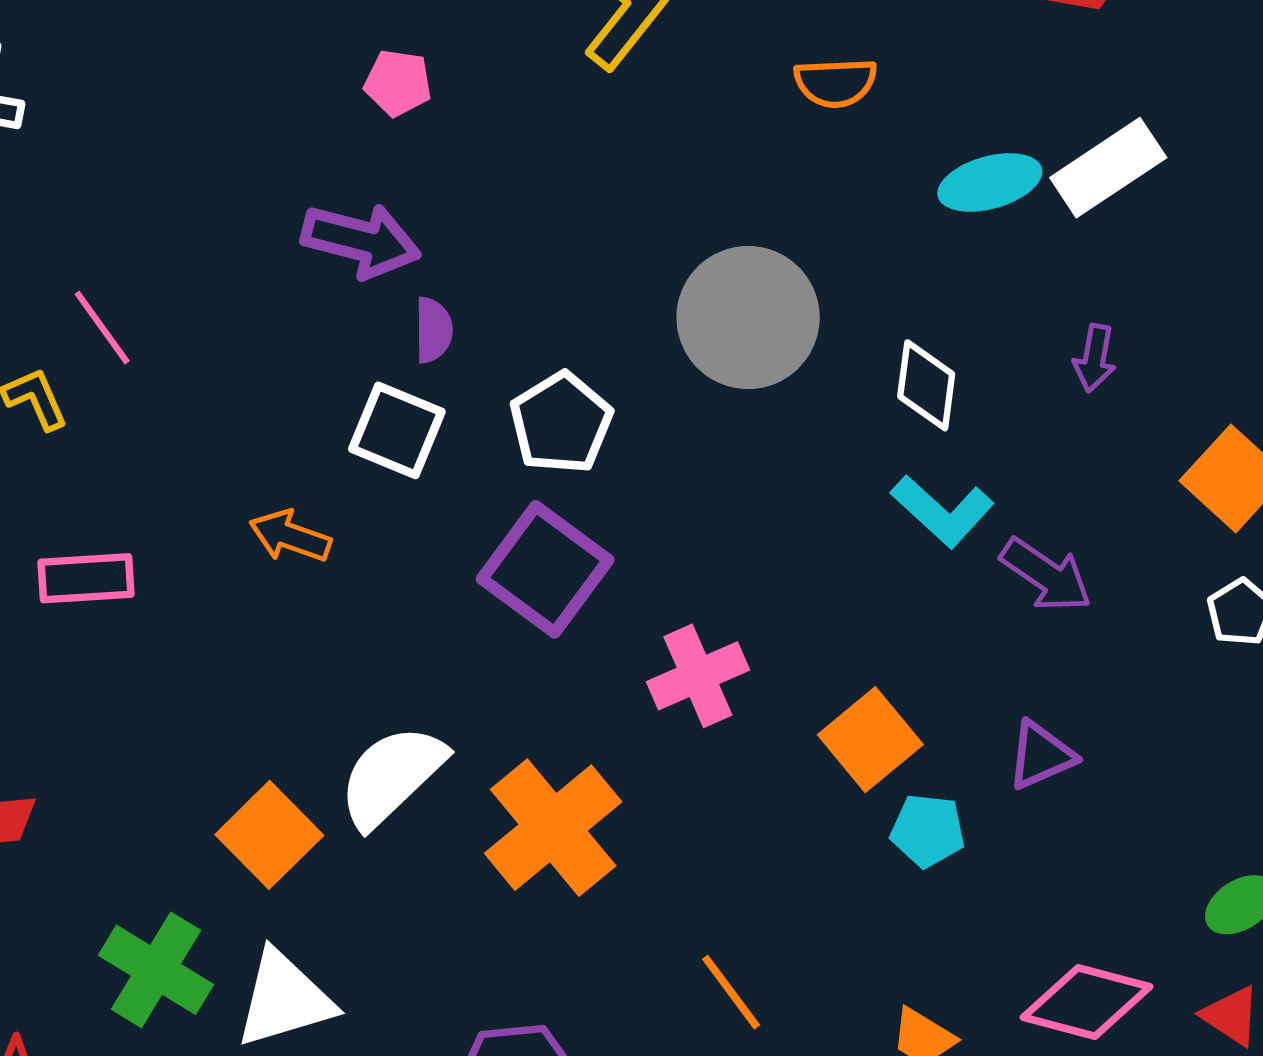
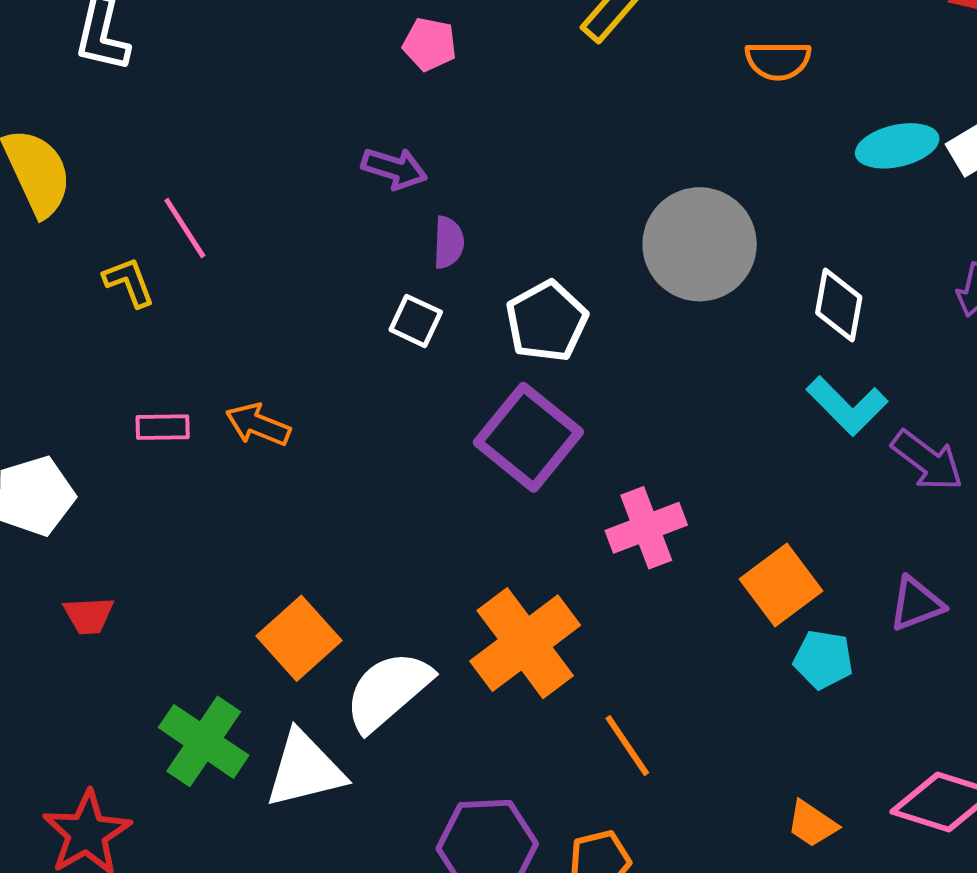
purple arrow: (361, 240) -> (394, 168), size x0.7
white square: (397, 430) -> (416, 321), size x0.7
orange arrow: (290, 536) -> (258, 425), moved
pink rectangle: (86, 578) -> (163, 427), size x0.7
white semicircle: (392, 776) -> (388, 691), moved
orange line: (731, 992) -> (627, 746), moved

